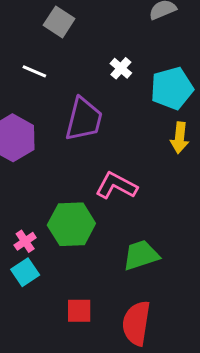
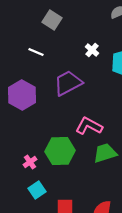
purple trapezoid: (84, 119) -> (68, 83), turned -132
green trapezoid: (141, 255) -> (105, 153), moved
cyan square: (25, 272) -> (37, 190), moved

